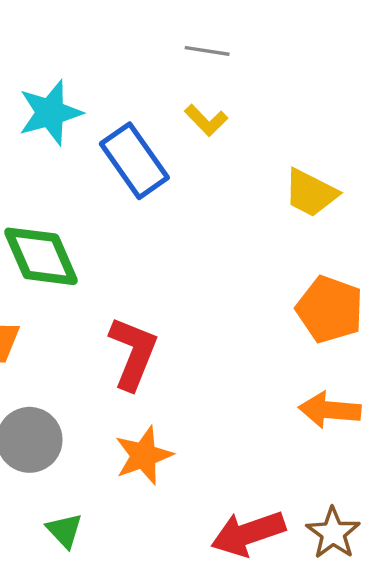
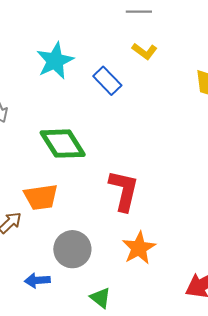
blue rectangle: (134, 161) -> (107, 81), size x0.7

